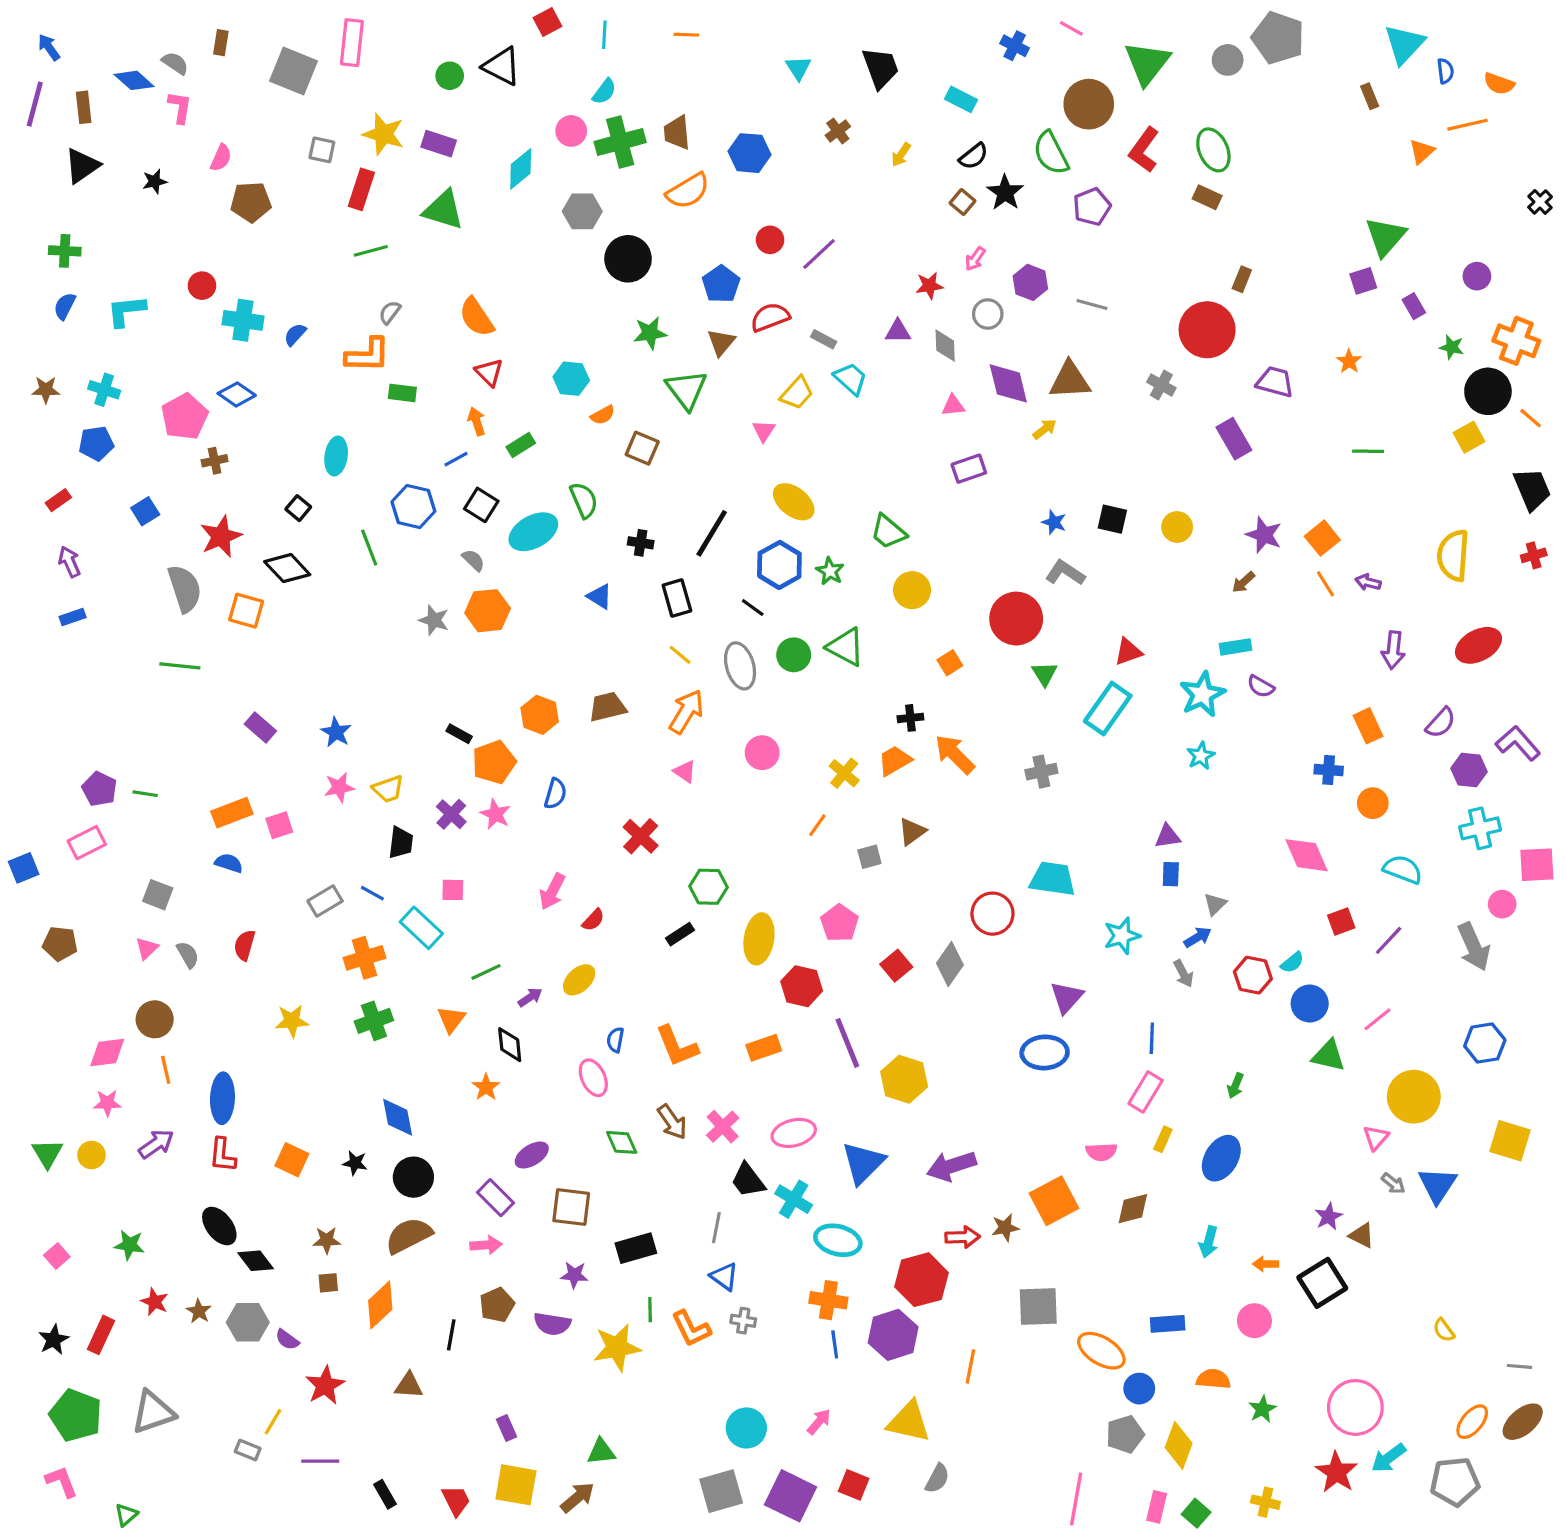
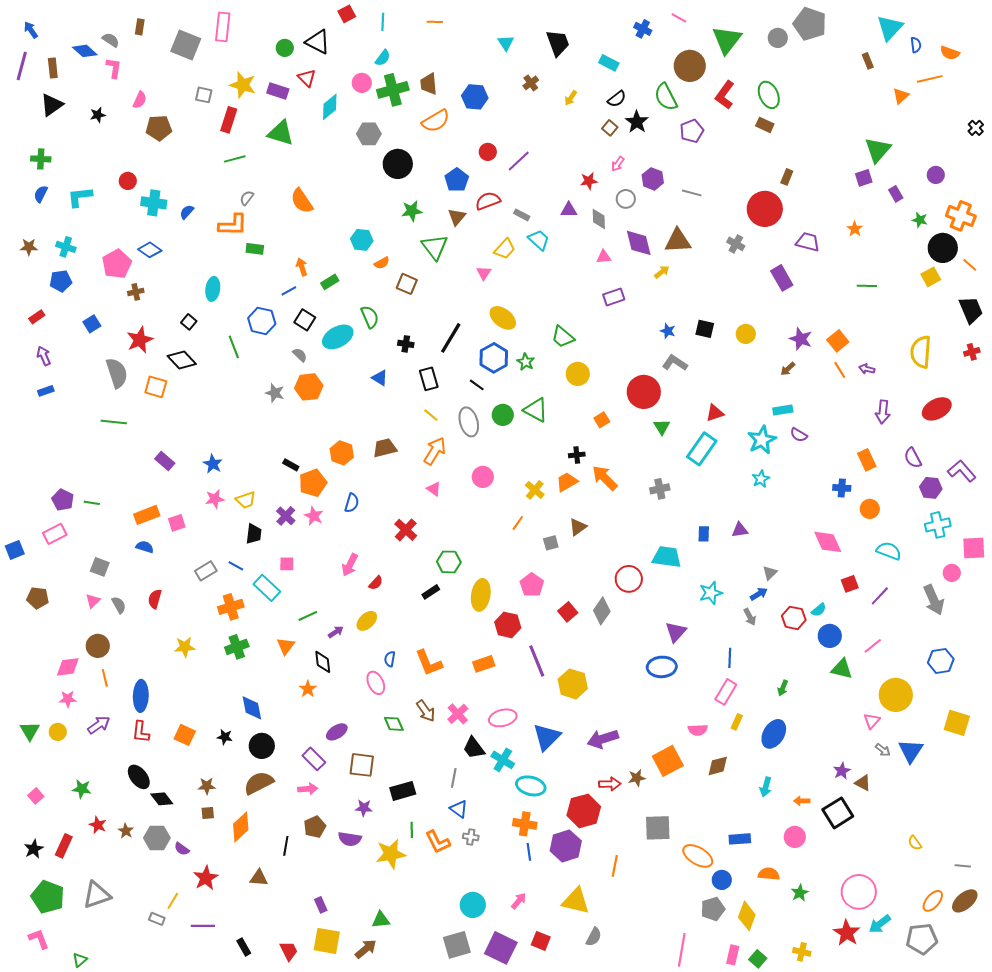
red triangle: (489, 372) -> (307, 78), moved
purple semicircle: (1441, 723) -> (913, 458), turned 110
blue rectangle: (1171, 874) -> (704, 534), moved

